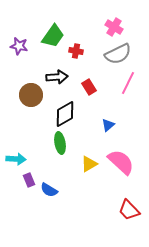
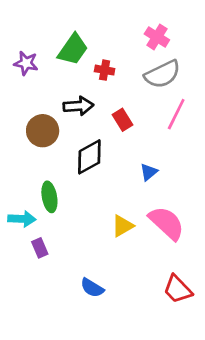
green ellipse: (60, 143) -> (49, 197), moved
blue semicircle: (49, 190) -> (92, 288), moved

